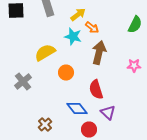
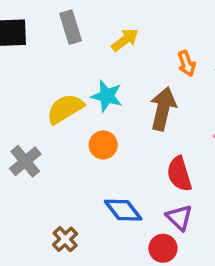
orange arrow: (92, 28) -> (187, 63), moved, turned 32
cyan star: (73, 36) -> (107, 96), moved
red semicircle: (96, 90) -> (179, 174), moved
red circle: (89, 130) -> (163, 248), moved

